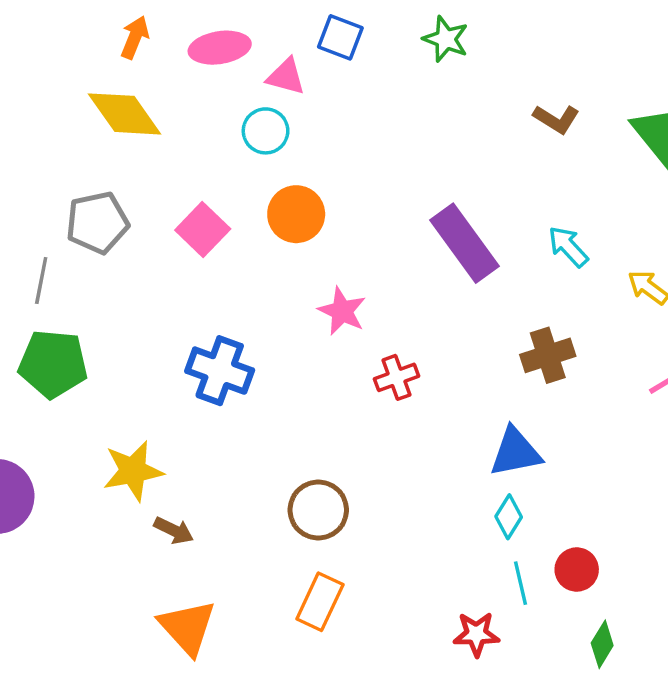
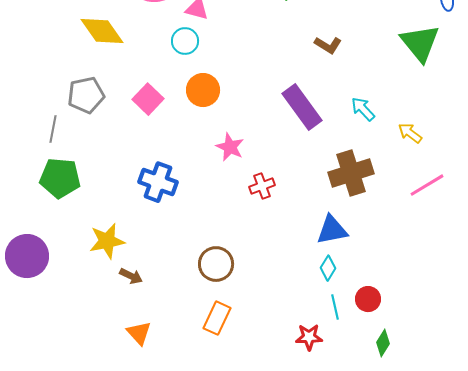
brown L-shape: (556, 119) -> (328, 45), moved
brown cross: (548, 355) -> (351, 173), size x1.4
orange triangle: (187, 627) -> (139, 333), size x0.7

